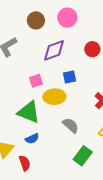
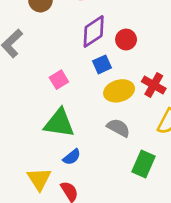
red circle: (92, 49) -> (126, 39), moved
purple diamond: (54, 50) -> (94, 31), moved
yellow ellipse: (54, 97) -> (119, 91), moved

